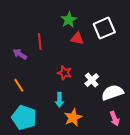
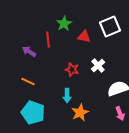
green star: (69, 20) -> (64, 24), moved
white cross: (92, 80) -> (98, 66), moved
orange line: (19, 85) -> (28, 82), turned -32

